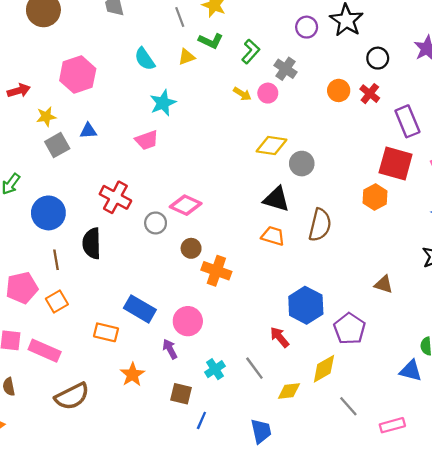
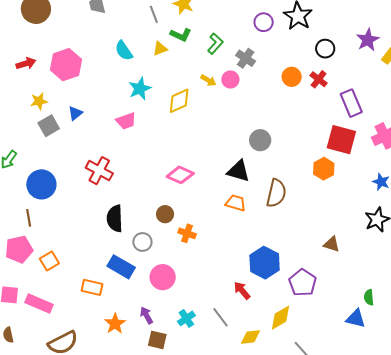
red arrow: (19, 91) -> (26, 63), moved
blue triangle: (88, 131) -> (75, 113), turned -35
yellow diamond: (272, 145) -> (179, 101), moved, turned -32
pink diamond: (186, 205) -> (180, 175), moved
gray circle: (156, 223) -> (142, 242), moved
black semicircle: (92, 243) -> (115, 218), moved
brown line: (56, 260) -> (29, 218), moved
orange cross: (216, 271) -> (187, 233), size x0.7
purple arrow: (170, 349) -> (147, 315), moved

